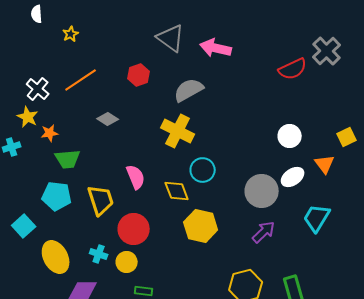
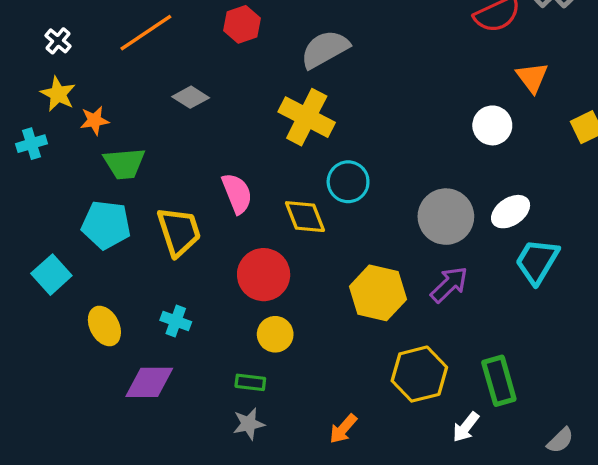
white cross: (38, 89) -> (58, 41), moved, size x0.7
orange triangle: (325, 164) -> (532, 77), moved
white ellipse: (293, 177) -> (511, 212), moved
yellow hexagon: (201, 226) -> (378, 293), moved
red circle: (134, 229) -> (264, 275), moved
yellow ellipse: (56, 257) -> (104, 326), size x0.7
yellow circle: (127, 262) -> (275, 334), moved

